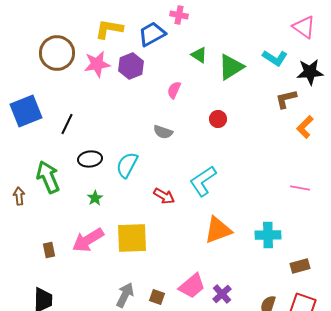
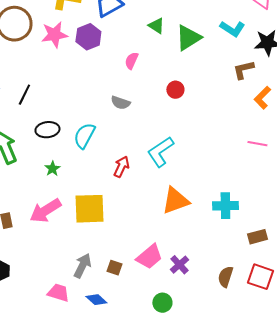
pink line: (300, 188) -> (257, 144), moved
red arrow: (164, 196) -> (121, 167), turned -95

